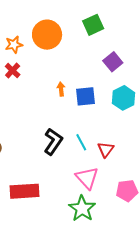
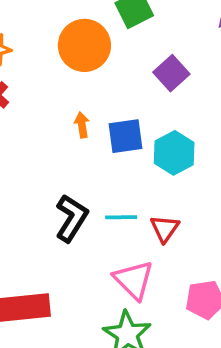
orange circle: (47, 35) -> (84, 45), moved
cyan hexagon: (123, 98) -> (174, 153), moved
cyan line: (81, 142) -> (121, 217), turned -60

